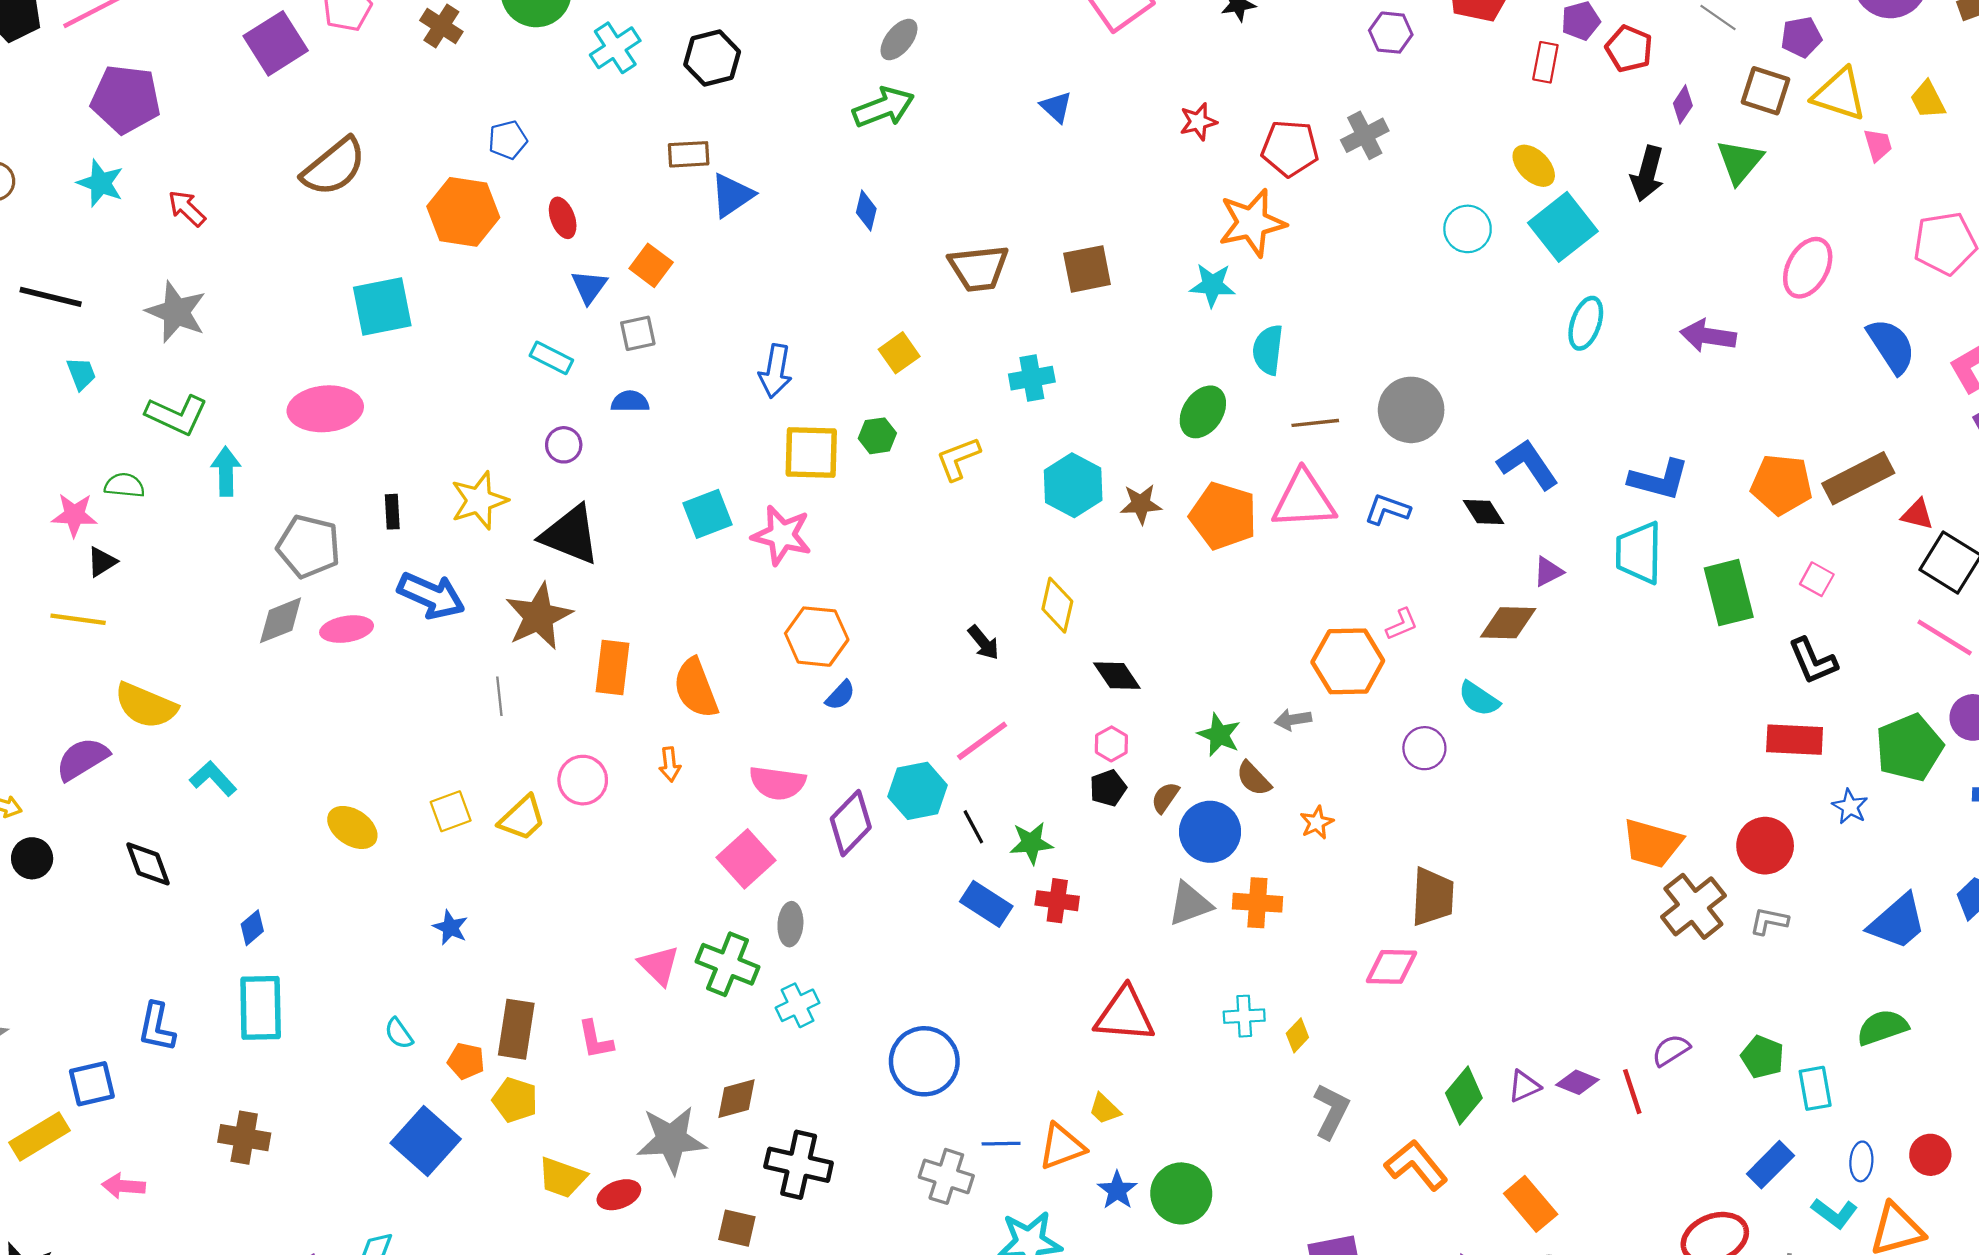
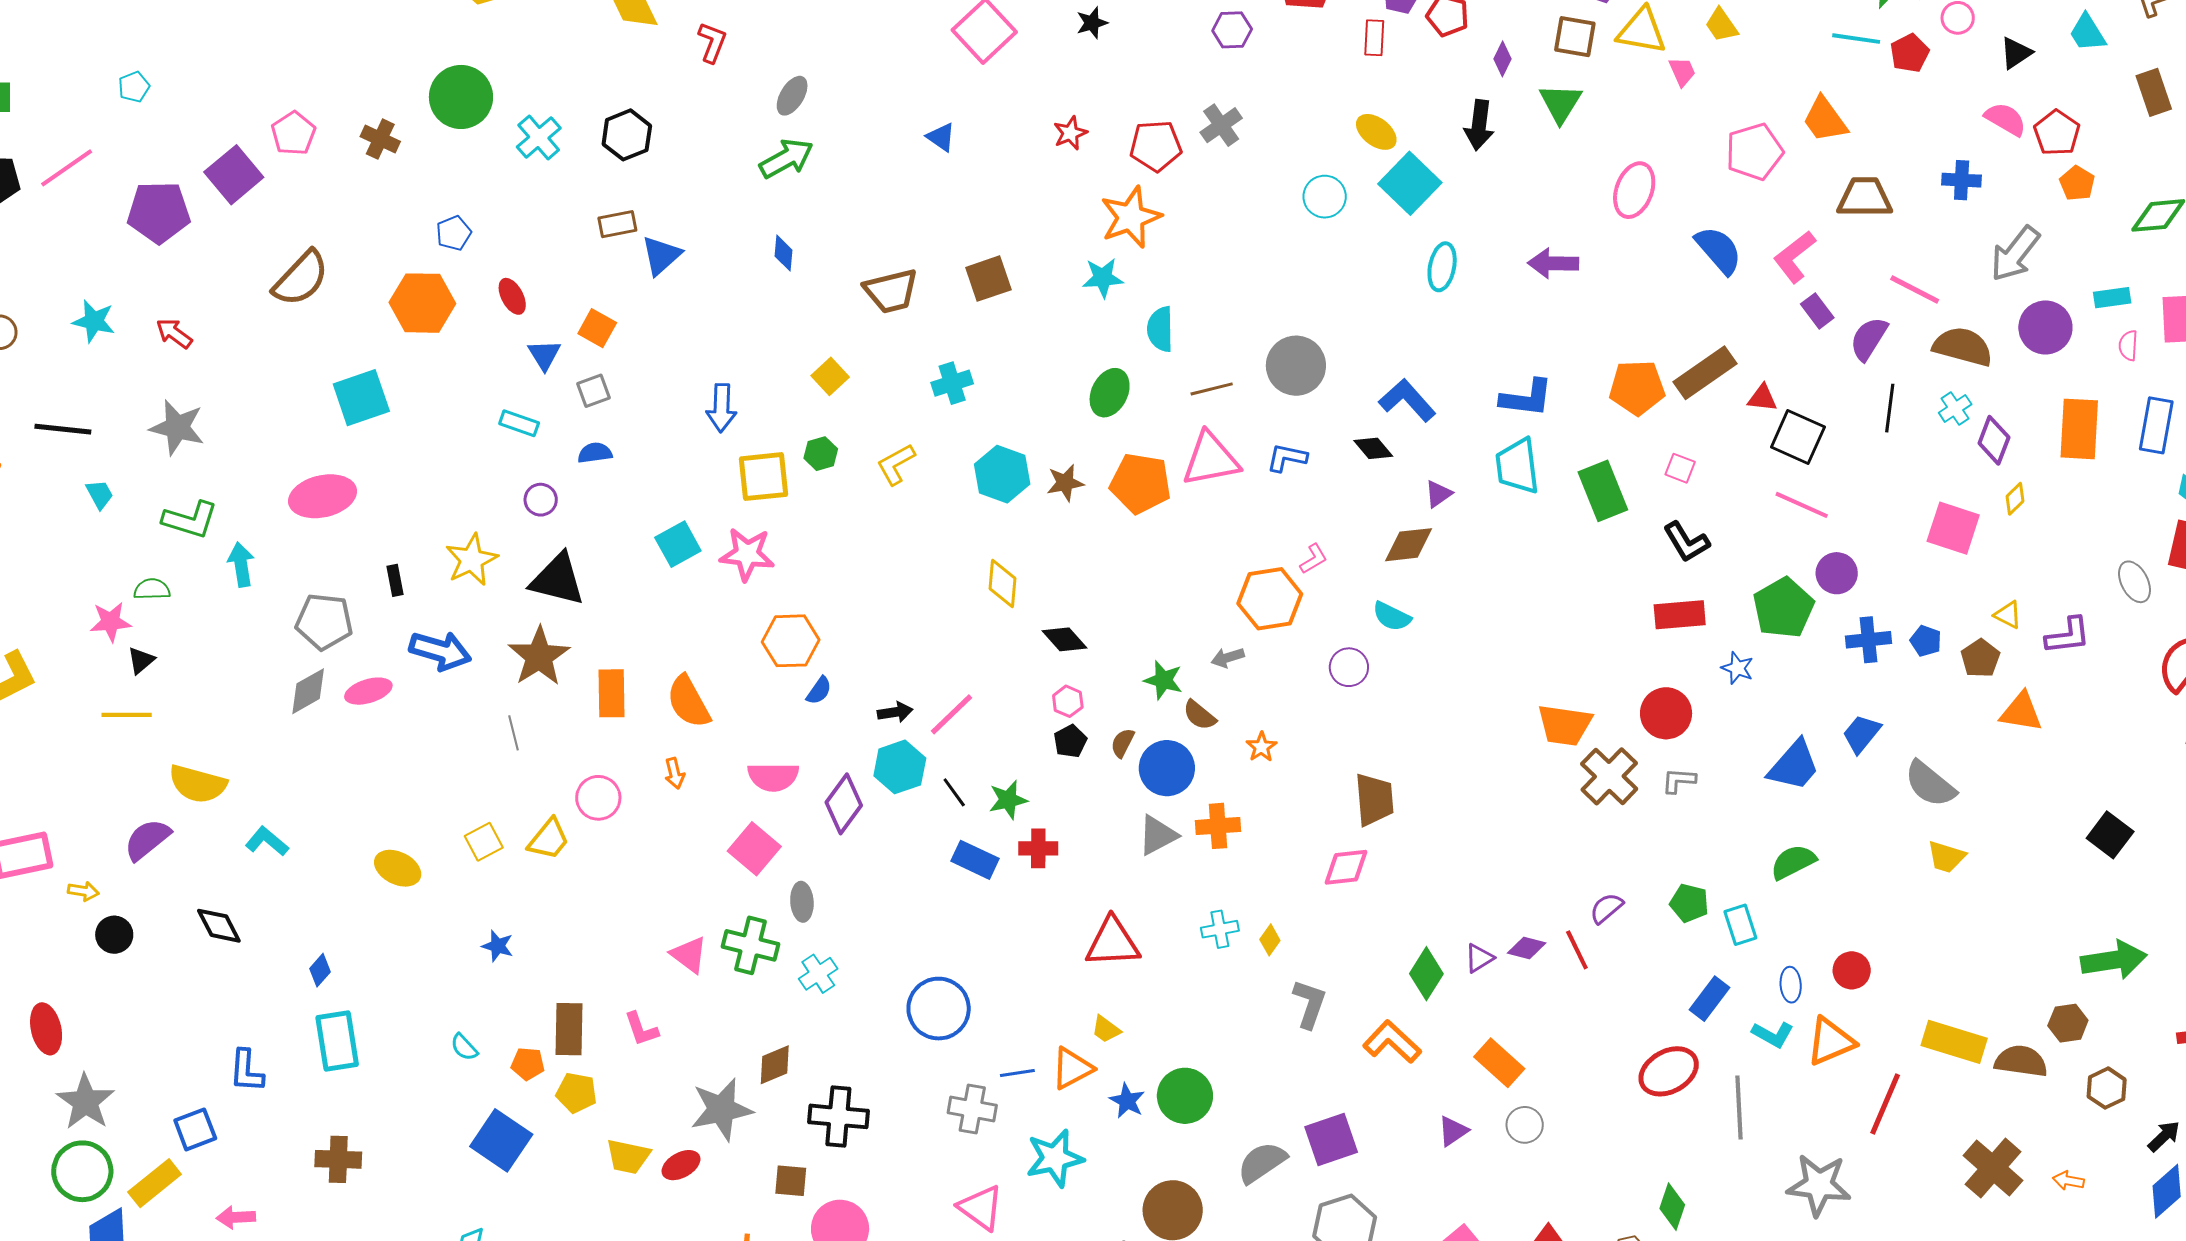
purple pentagon: (126, 99) -> (159, 212), moved
black arrow: (984, 642) -> (895, 712), moved, turned -52

